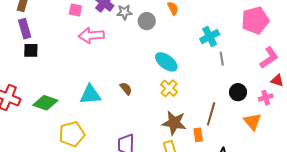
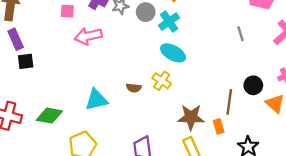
cyan cross: (210, 37) -> (169, 22), moved
gray line: (222, 59) -> (241, 34), moved
yellow cross: (169, 88) -> (162, 81), moved
brown semicircle: (126, 89) -> (134, 88), turned 144
black circle: (238, 92) -> (253, 85), moved

